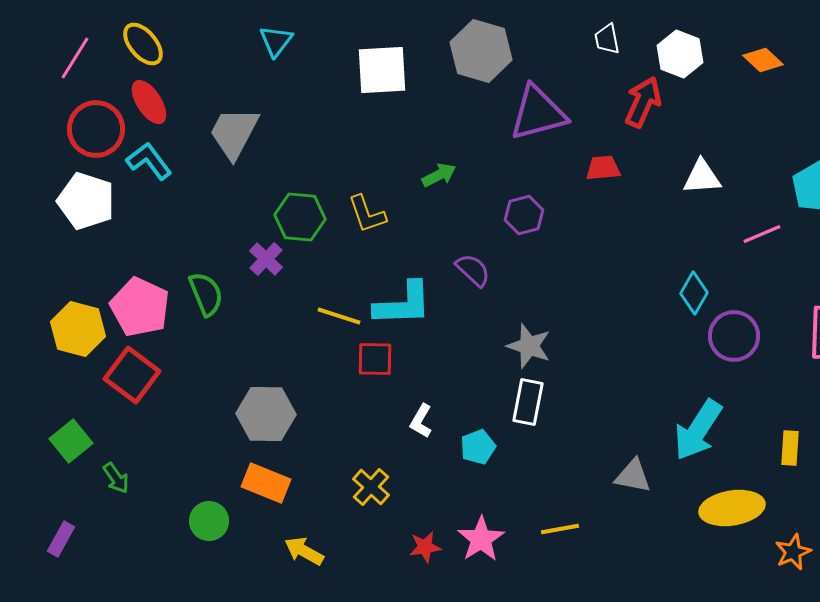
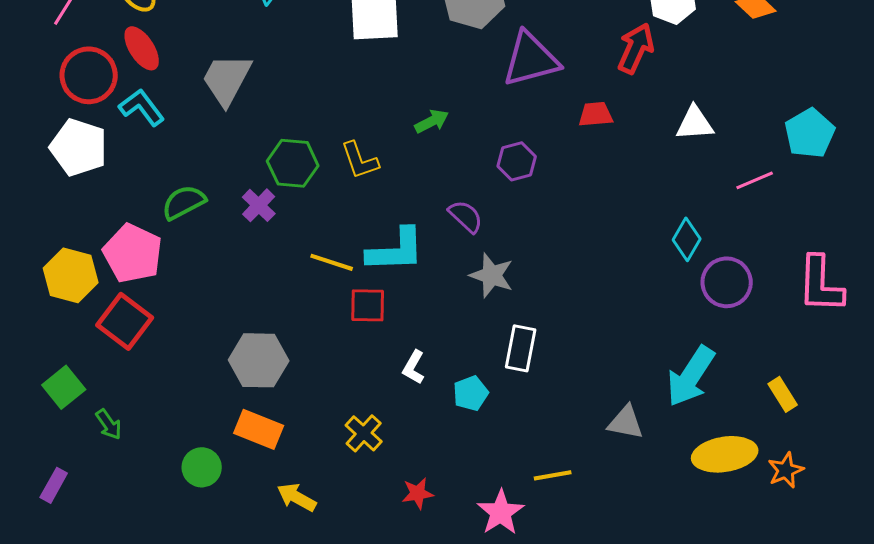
green semicircle: (206, 294) -> (184, 202), moved, turned -96
gray star: (529, 346) -> (492, 275), moved
yellow rectangle: (790, 448) -> (783, 394), turned -36
pink star: (481, 539) -> (501, 512), moved
orange star: (793, 552) -> (786, 470), moved

